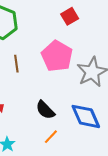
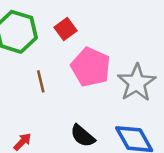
red square: (70, 16) -> (66, 29), moved

